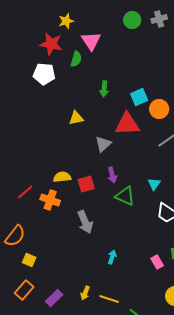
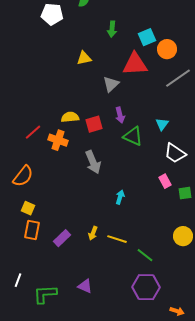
yellow square: (29, 260) -> (28, 208), moved
pink rectangle: (157, 262) -> (165, 181), moved
orange rectangle: (24, 290) -> (32, 230), turned -30

